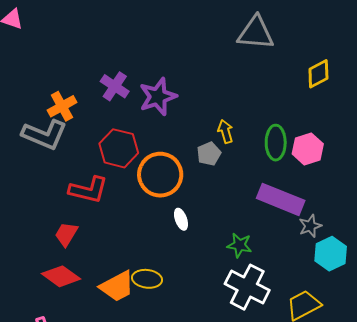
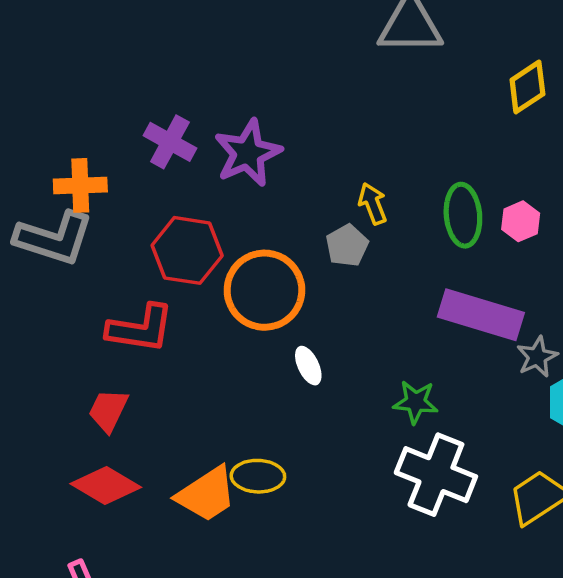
orange cross: (62, 106) -> (80, 185), turned 32
pink hexagon: (308, 149) -> (521, 221), size x0.7

